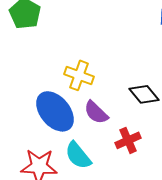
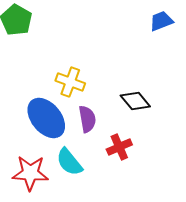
purple semicircle: (96, 112) -> (87, 119), turned -144

